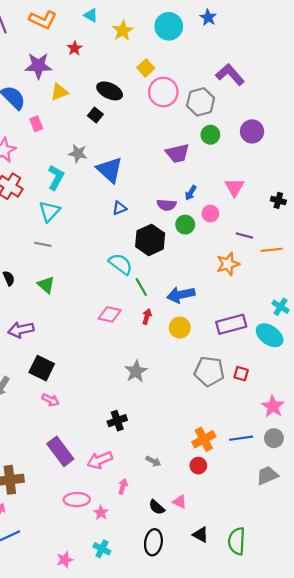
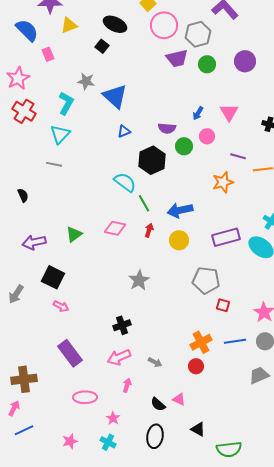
purple trapezoid: (178, 153) -> (177, 58), moved
blue arrow: (191, 193) -> (198, 113), moved
green triangle: (46, 285) -> (74, 234), moved, turned 42
red square: (241, 374) -> (223, 305), moved
pink arrow: (100, 460) -> (119, 357), moved
pink star: (101, 513) -> (113, 418), moved
green semicircle: (237, 541) -> (229, 449), moved, turned -100
pink star: (65, 560) -> (70, 441), moved

